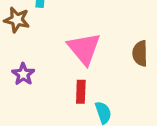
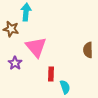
pink triangle: (84, 49) -> (36, 47), moved

